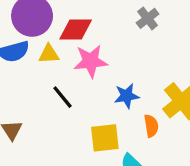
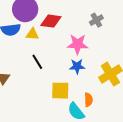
pink star: (91, 61) -> (78, 44), moved
orange semicircle: (151, 126) -> (88, 100), moved

